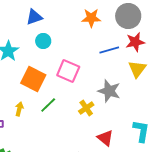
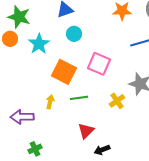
green line: (48, 105) -> (79, 98), turned 36
red triangle: (105, 138) -> (86, 131), moved, turned 36

